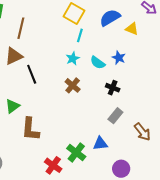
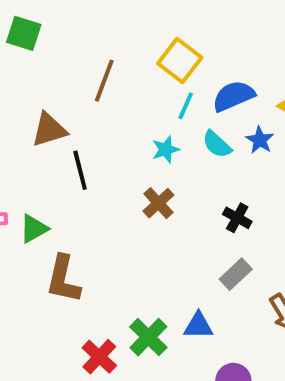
blue semicircle: (110, 18) -> (233, 96), moved
brown line: (21, 28) -> (104, 81), moved
blue star: (119, 58) -> (260, 140), moved
cyan semicircle: (98, 63) -> (217, 144), moved

